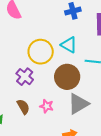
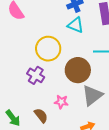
cyan triangle: (69, 45) -> (76, 25), moved
brown semicircle: (23, 107) -> (41, 115), moved

